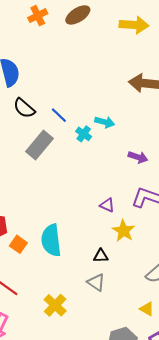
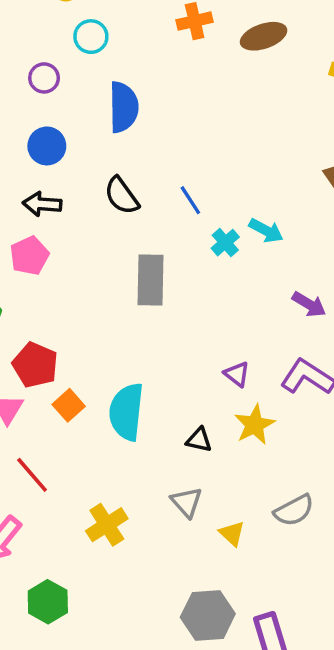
black semicircle: (24, 108) -> (122, 196), moved
gray rectangle: (39, 145) -> (151, 280), moved, turned -52
black triangle: (101, 256) -> (199, 440), moved
yellow triangle: (147, 309) -> (232, 534), moved

